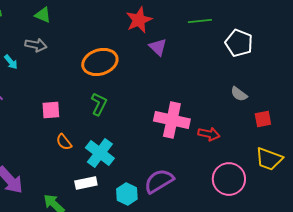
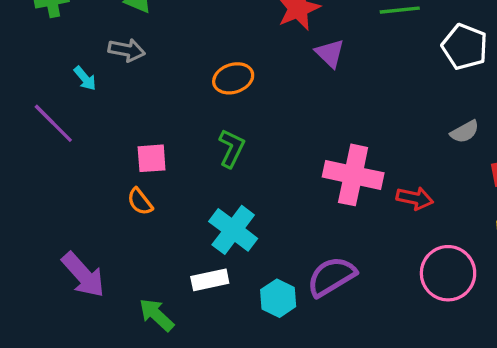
orange ellipse: (100, 62) -> (233, 78), size x0.7
gray semicircle: (239, 94) -> (465, 132), turned -66
orange semicircle: (64, 142) -> (140, 202), moved

